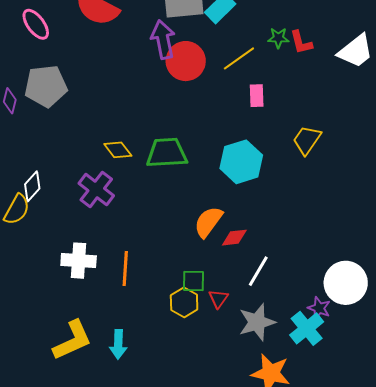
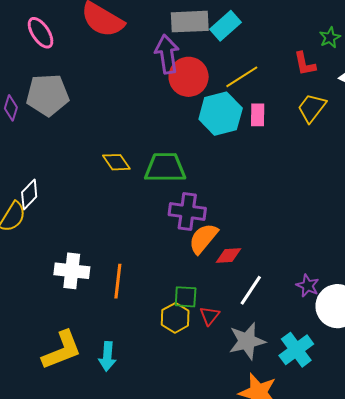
green star: (278, 38) -> (330, 38), moved, turned -30
yellow trapezoid: (307, 140) -> (312, 108), moved
cyan hexagon: (241, 162) -> (221, 114), moved
purple cross: (96, 190) -> (187, 211), moved, turned -33
purple star: (319, 308) -> (308, 286), moved

